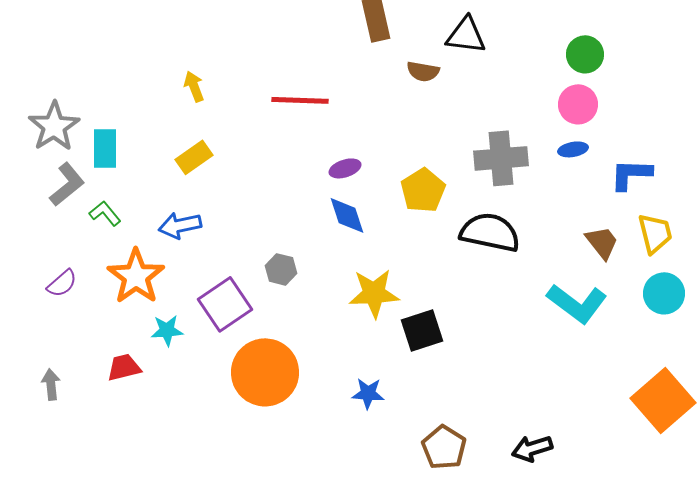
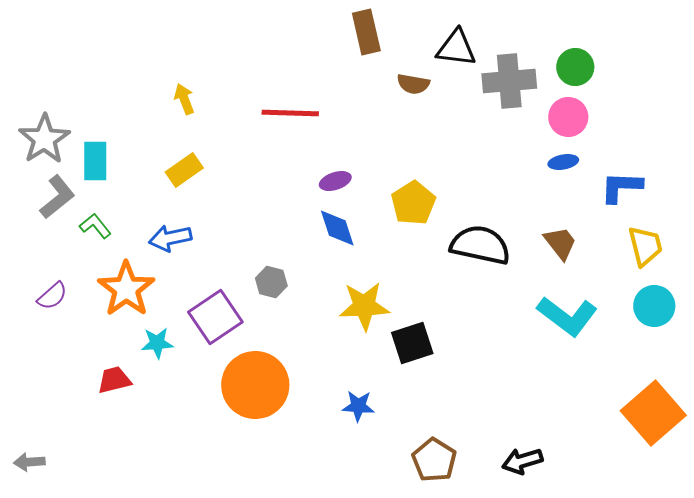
gray cross: (501, 158) -> (509, 81), moved
brown trapezoid: (602, 242) -> (560, 243), moved
gray arrow: (51, 384) -> (29, 462), moved, turned -88

